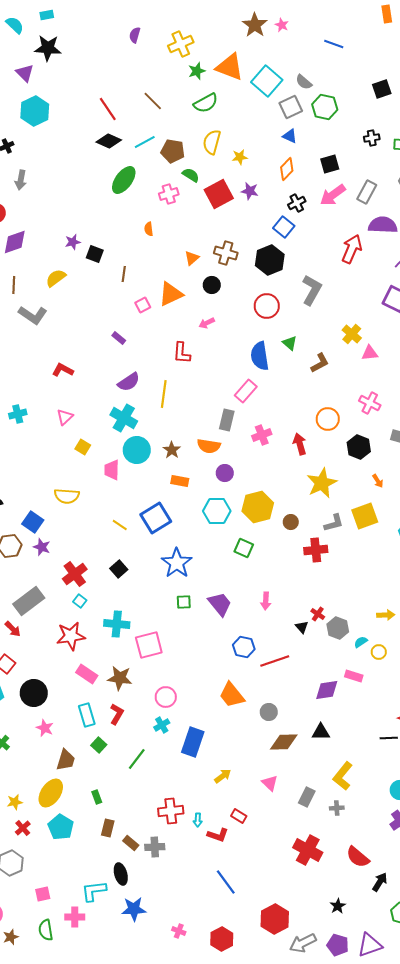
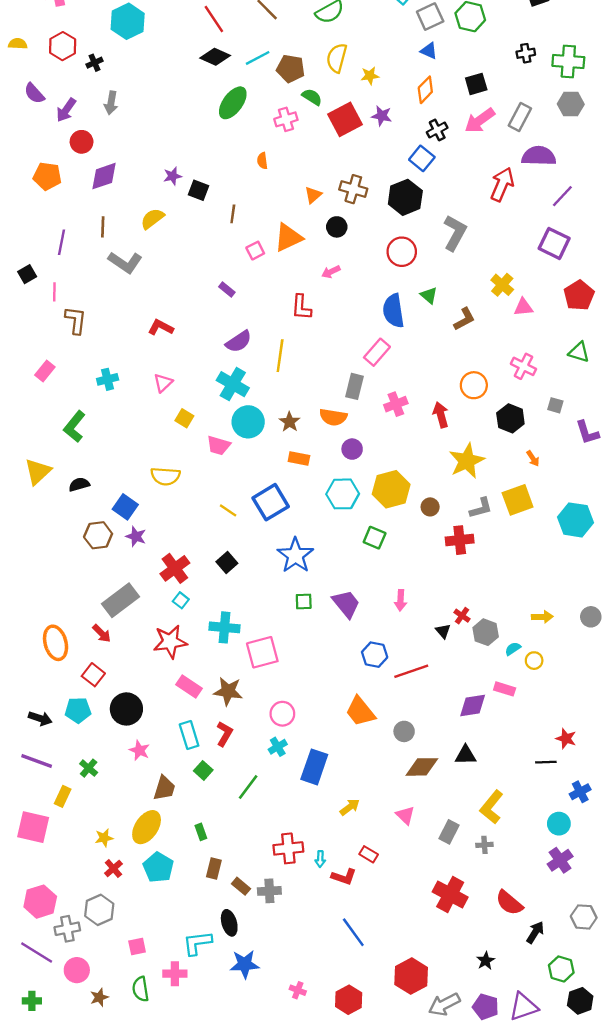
pink trapezoid: (112, 470) -> (219, 445), turned -75

